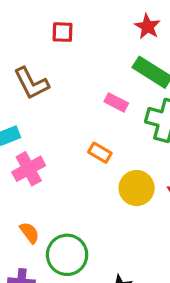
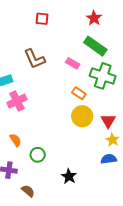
brown L-shape: (31, 83) -> (34, 59), moved
orange rectangle: (100, 153) -> (79, 93), moved
green circle: (67, 255) -> (38, 155), size x0.6

